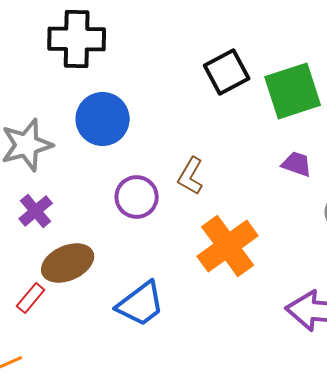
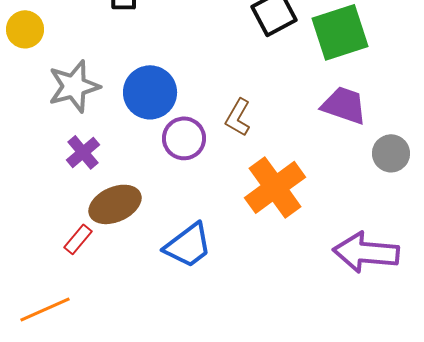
blue circle: (103, 119) -> (150, 92), moved
purple trapezoid: (297, 164) -> (344, 105), size x1.5

